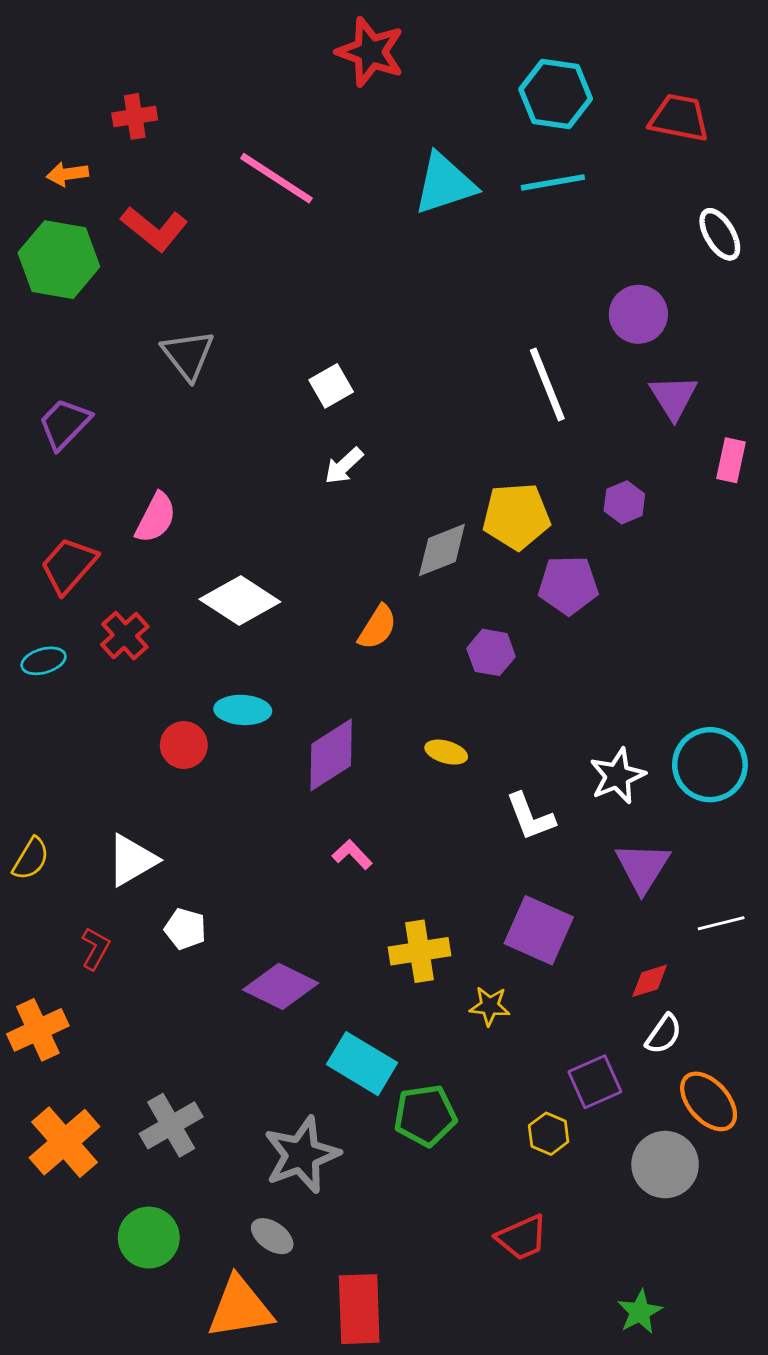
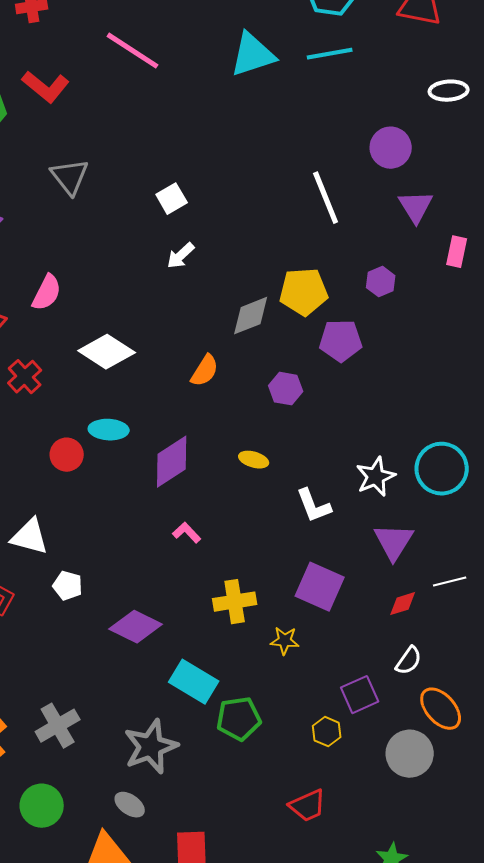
white ellipse: (720, 234) -> (449, 91), turned -63
white triangle: (132, 860) -> (30, 537), turned 45
red diamond: (650, 981) -> (403, 604), moved

